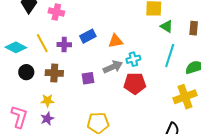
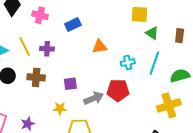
blue rectangle: (88, 36) -> (73, 25), moved
cyan cross: (133, 59) -> (128, 63), moved
gray arrow: (113, 67) -> (94, 98), moved
yellow star: (47, 101) -> (60, 108), moved

